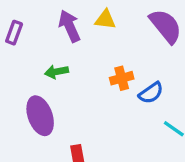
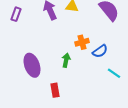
green arrow: (56, 72) -> (66, 60), moved, turned 112

